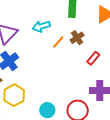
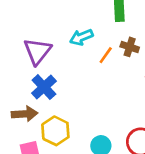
brown cross: (77, 38) -> (130, 47), turned -32

